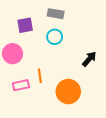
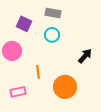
purple square: (25, 25) -> (24, 24), turned 35
pink rectangle: (21, 85) -> (18, 92), moved

